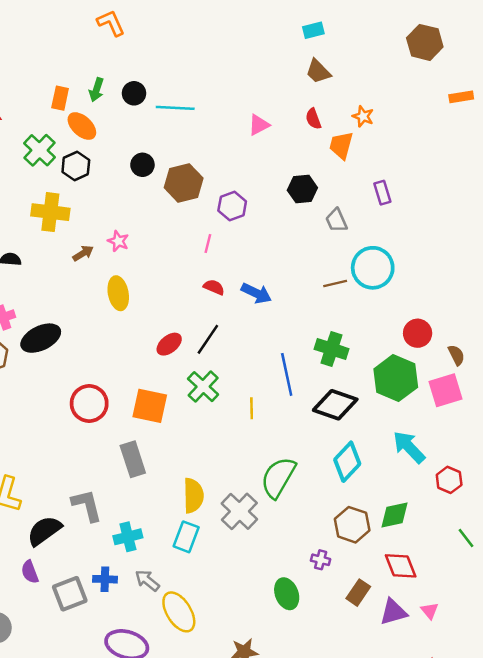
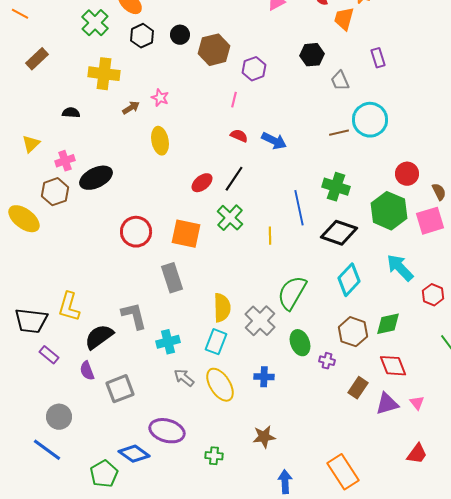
black hexagon: (76, 166) -> (142, 36), moved
blue cross: (105, 579) -> (264, 377), moved
green ellipse: (287, 594) -> (300, 343), moved
yellow ellipse: (179, 612) -> (220, 385), moved

